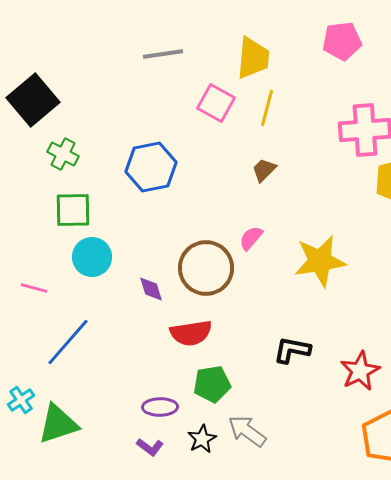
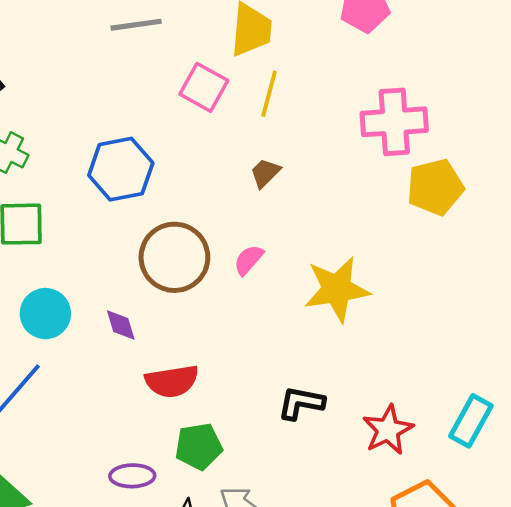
cyan circle: (92, 257) -> (45, 314), moved
brown circle: (206, 268) -> (174, 257), moved

